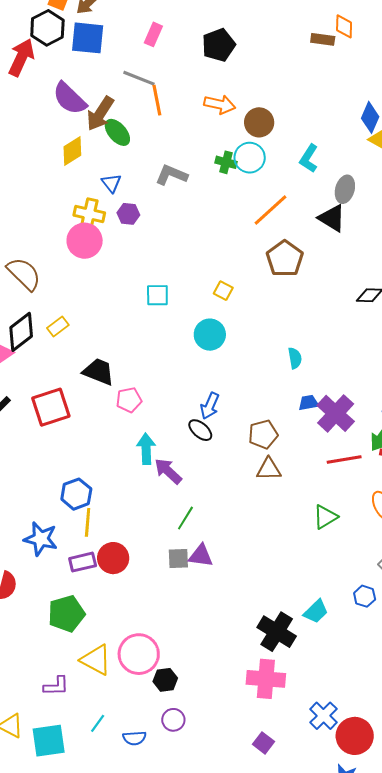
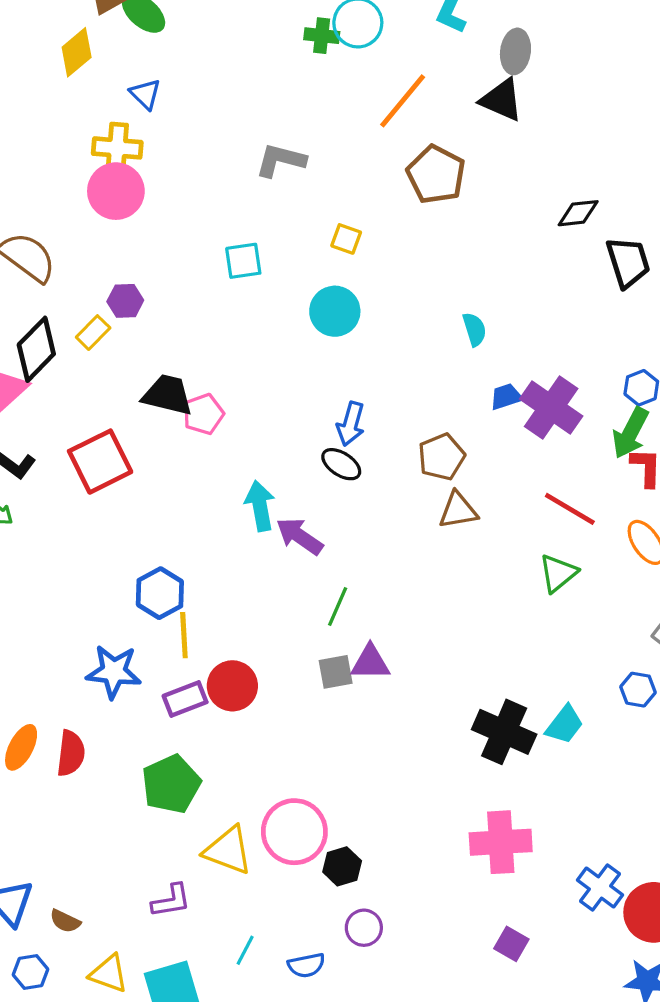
gray L-shape: (171, 175) -> (281, 160), moved
purple hexagon: (128, 214) -> (125, 301), moved
pink pentagon: (129, 400) -> (203, 414), moved
red line: (344, 460) -> (570, 509), moved, turned 48
black cross: (277, 632) -> (504, 732), moved

